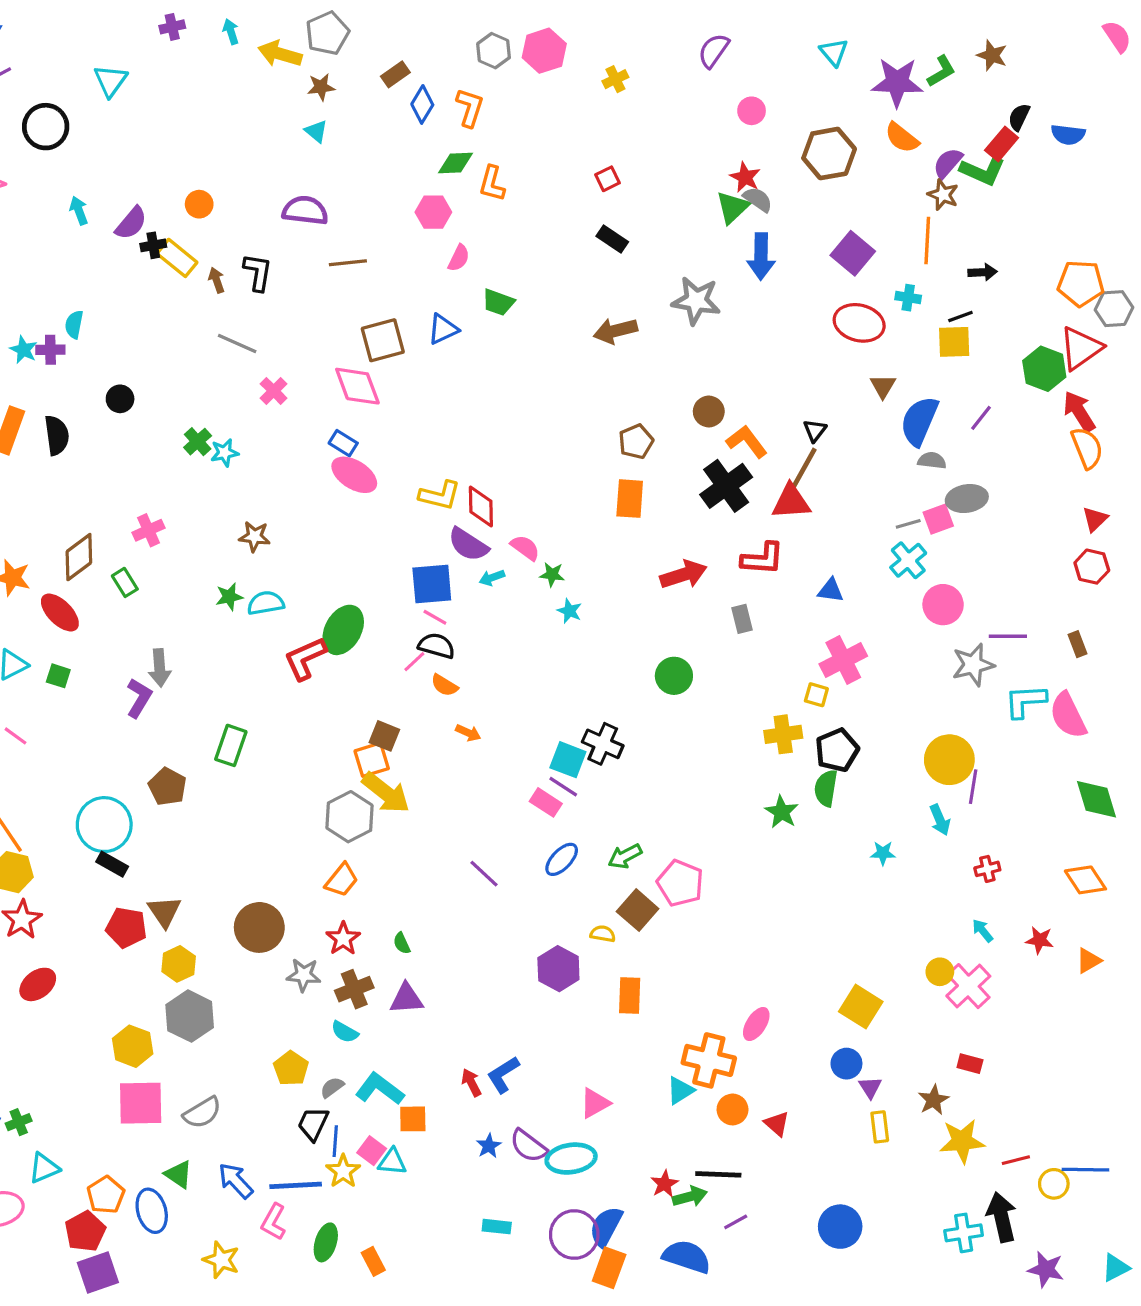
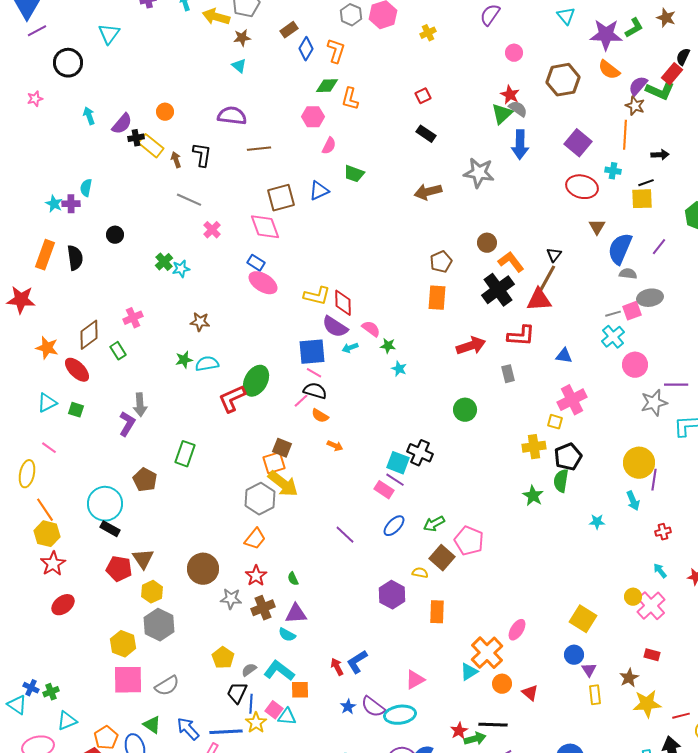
cyan semicircle: (345, 1032) -> (287, 635), moved
orange cross: (709, 1060) -> (487, 653), turned 32

